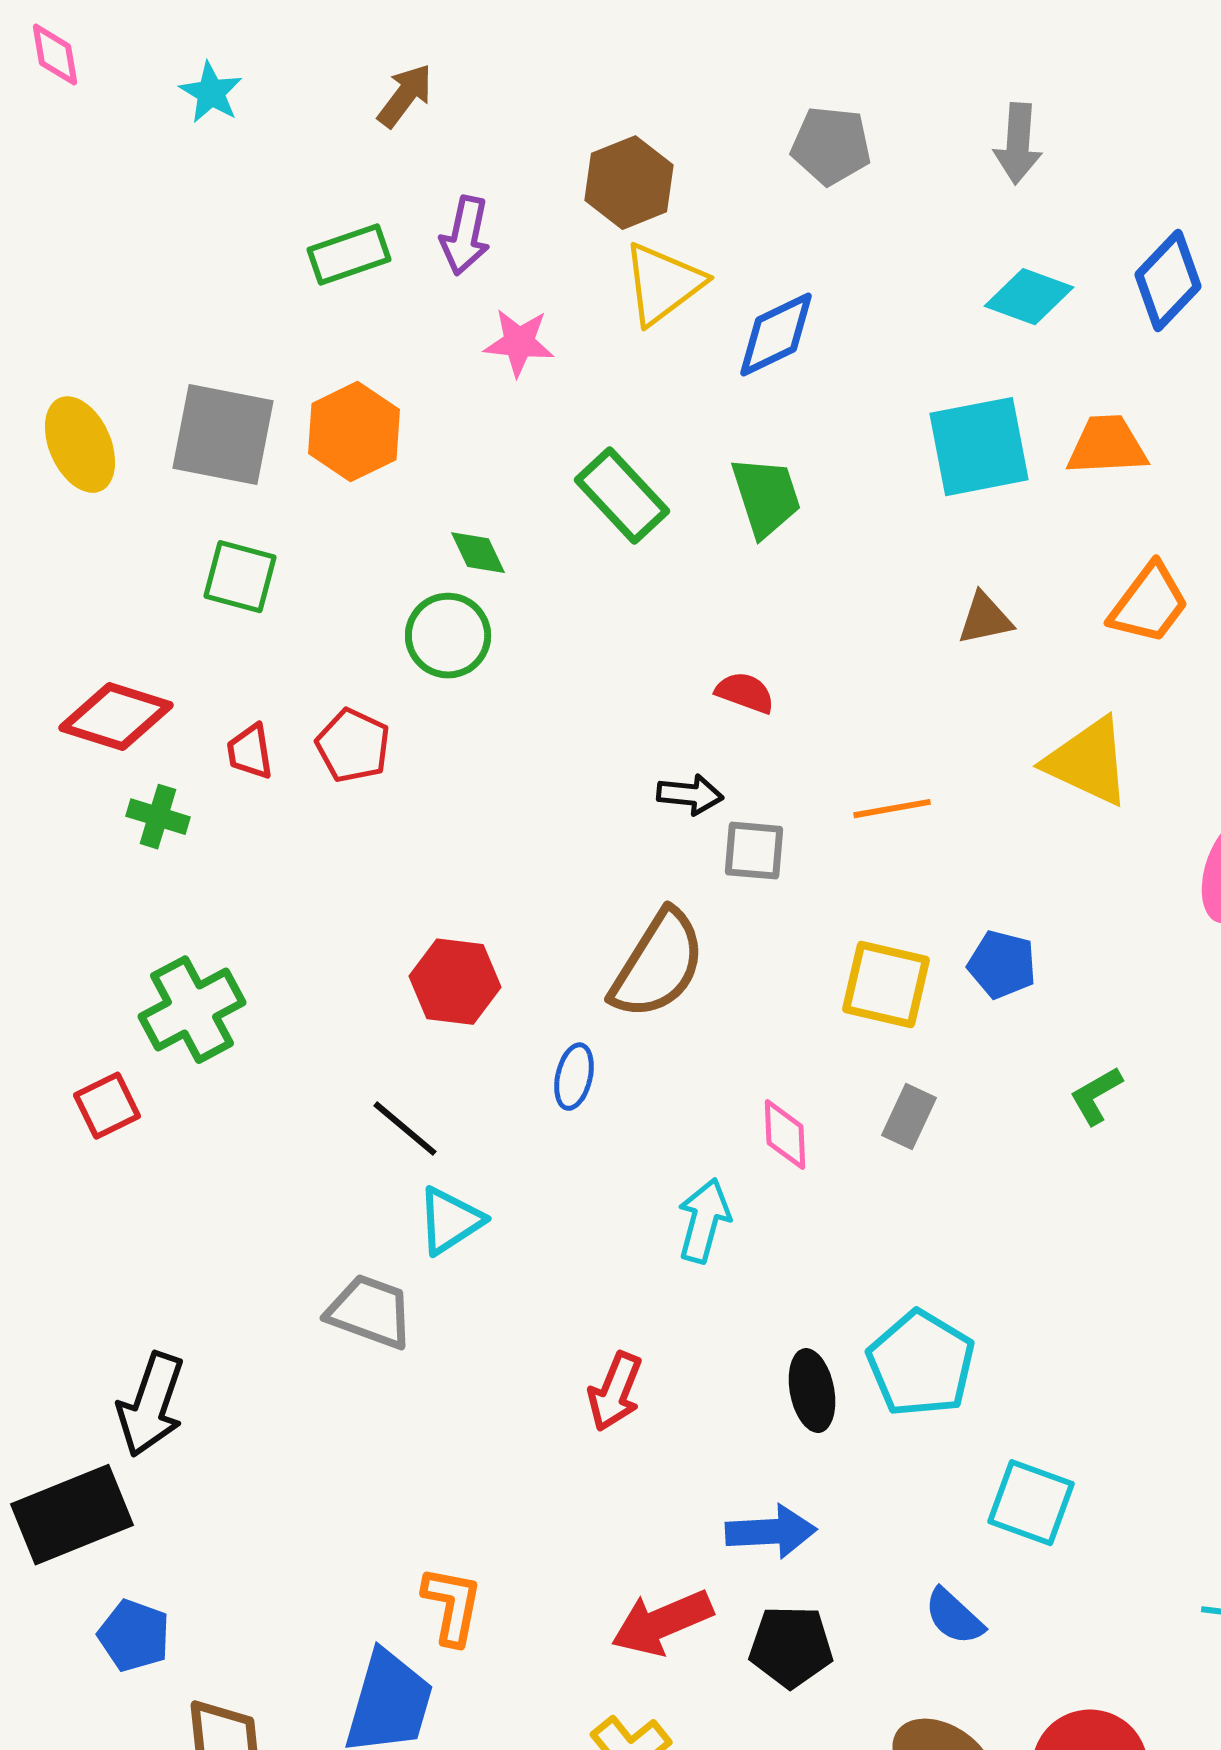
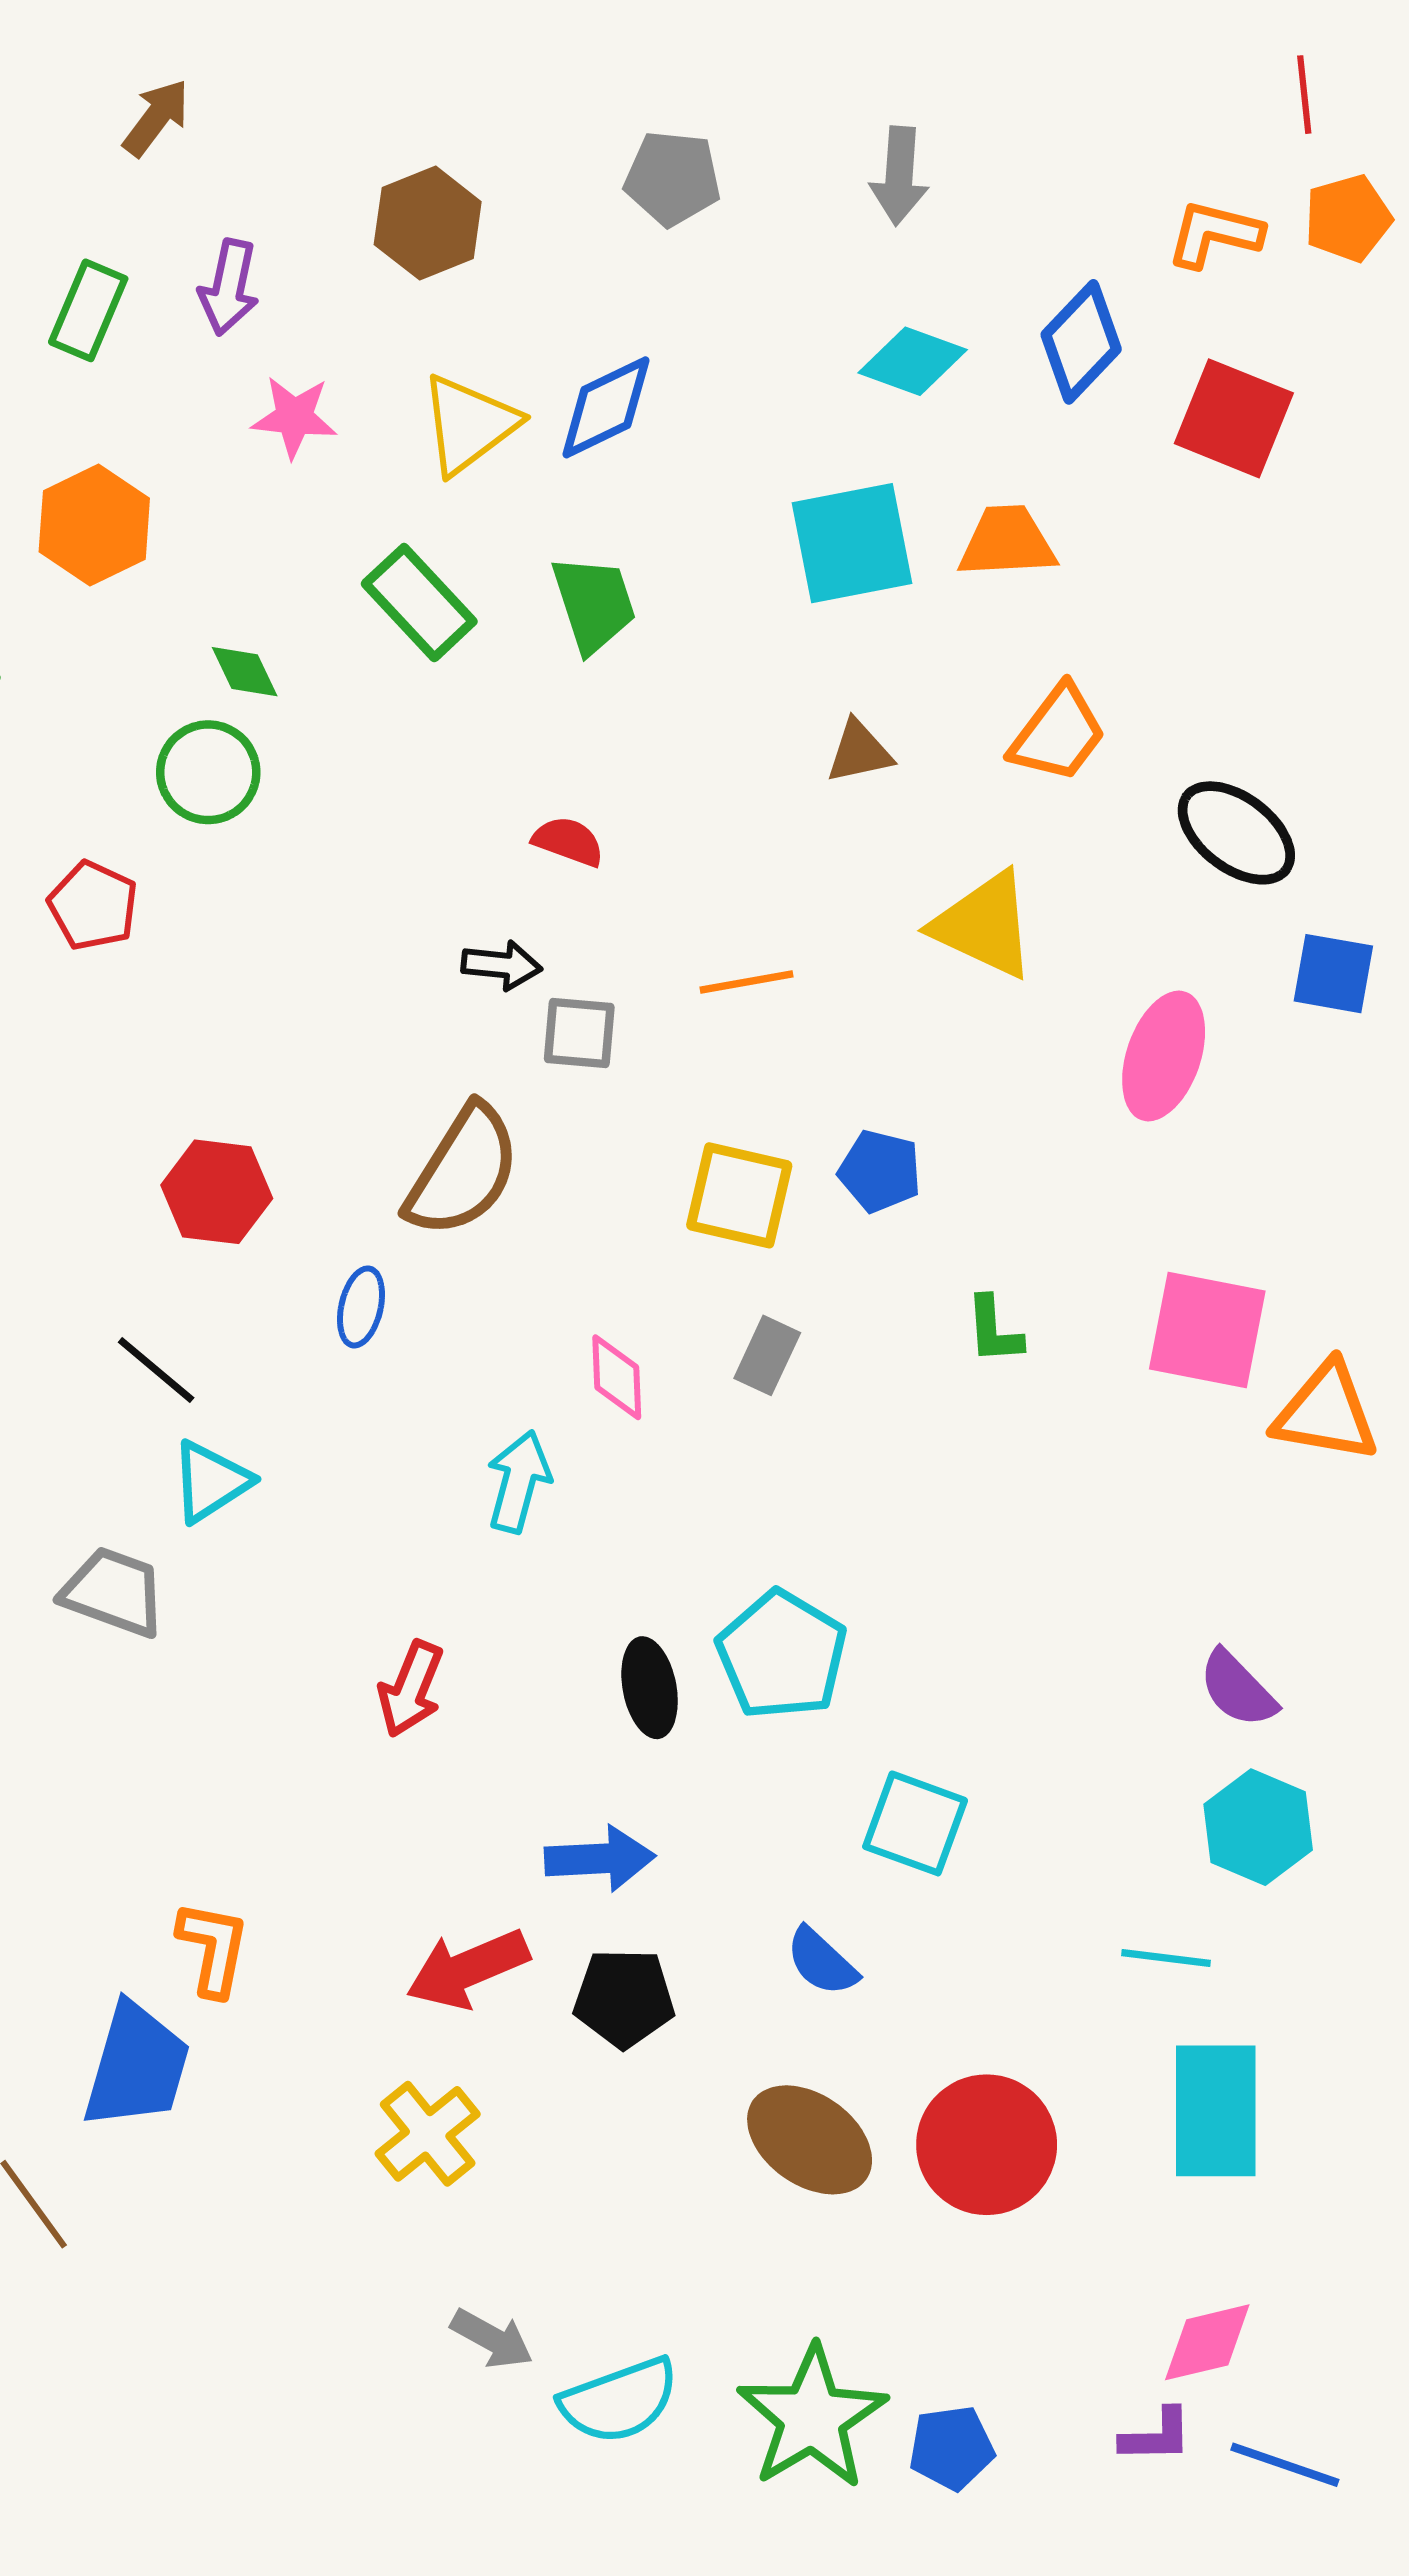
green rectangle: (349, 255) -> (88, 310), turned -48
yellow triangle: (663, 284) -> (469, 424), moved
green L-shape: (1096, 1096) -> (994, 1330), turned -64

